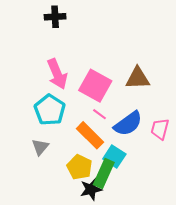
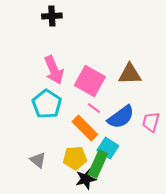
gray triangle: (40, 147) -> (38, 160), moved, turned -30
yellow pentagon: (79, 167) -> (75, 158), turned -30

